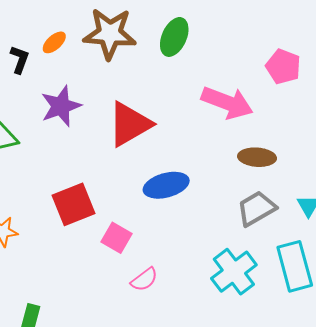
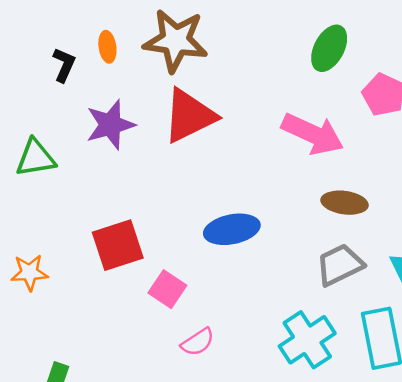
green ellipse: (174, 37) -> (329, 48), moved
orange ellipse: (54, 42) -> (107, 47), turned -60
red triangle: (130, 124) -> (189, 116), moved

